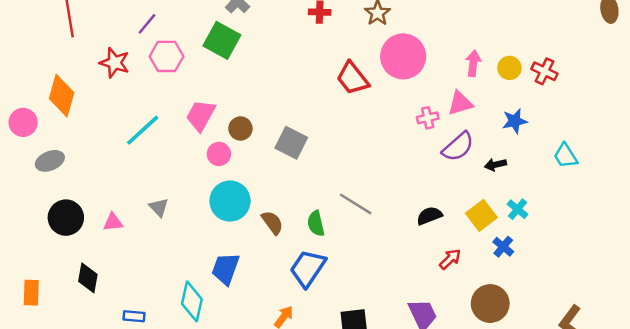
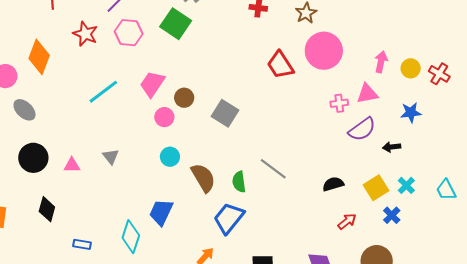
cyan trapezoid: (566, 156) -> (446, 190), moved
gray ellipse: (50, 161) -> (24, 110), turned 60
cyan circle: (230, 201) -> (170, 157), size x0.6
brown semicircle: (272, 223) -> (203, 178), size x1.4

